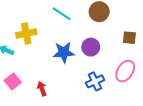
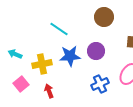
cyan line: (62, 14) -> (59, 29), moved
yellow cross: (26, 34) -> (42, 64), moved

